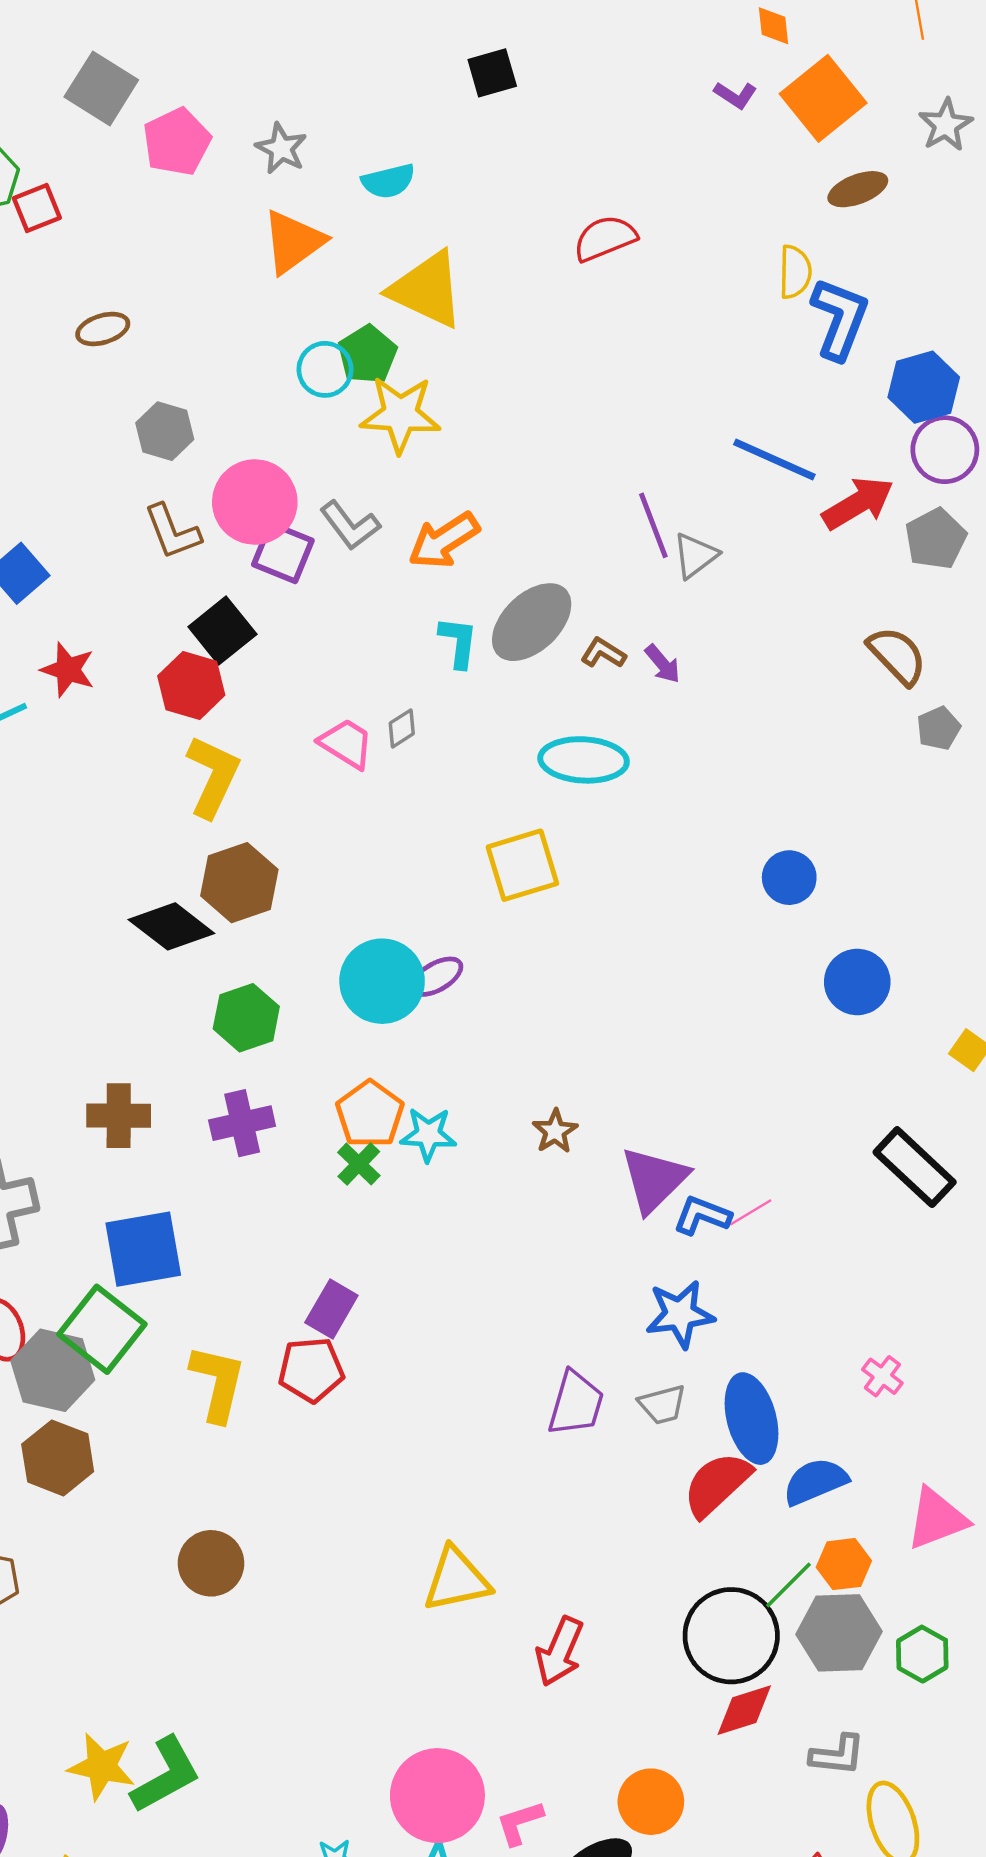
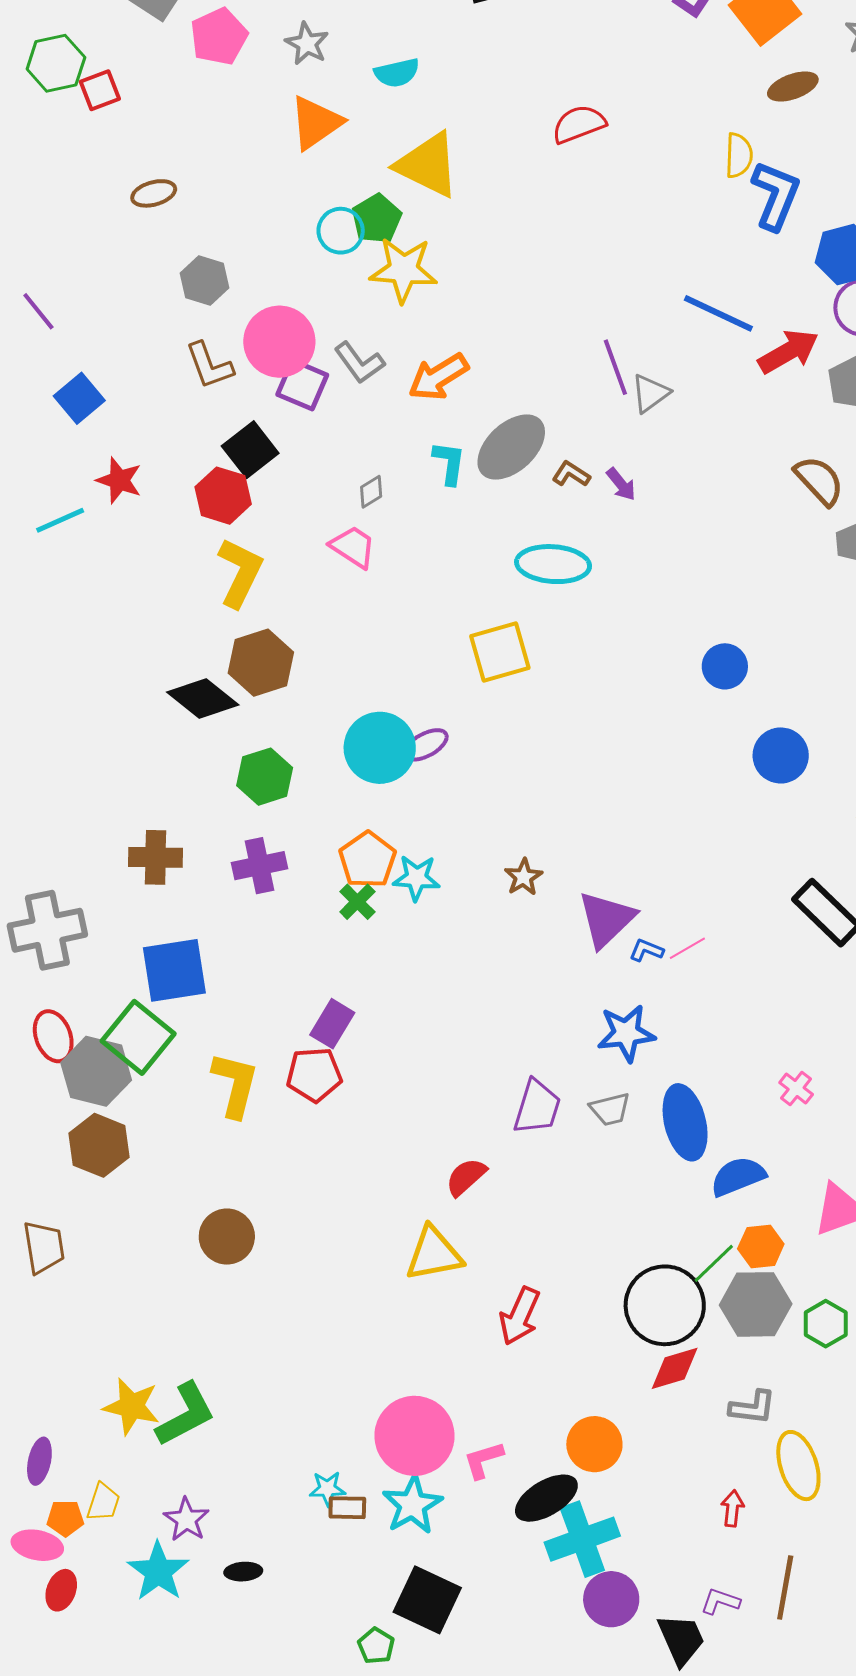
gray diamond: (402, 728) -> (371, 492), moved
blue L-shape: (702, 1215) -> (646, 950), size x0.7
red semicircle: (717, 1484) -> (466, 1177), moved, size x0.7

